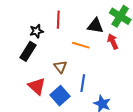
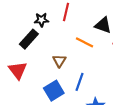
red triangle: (37, 86) -> (18, 70), moved

